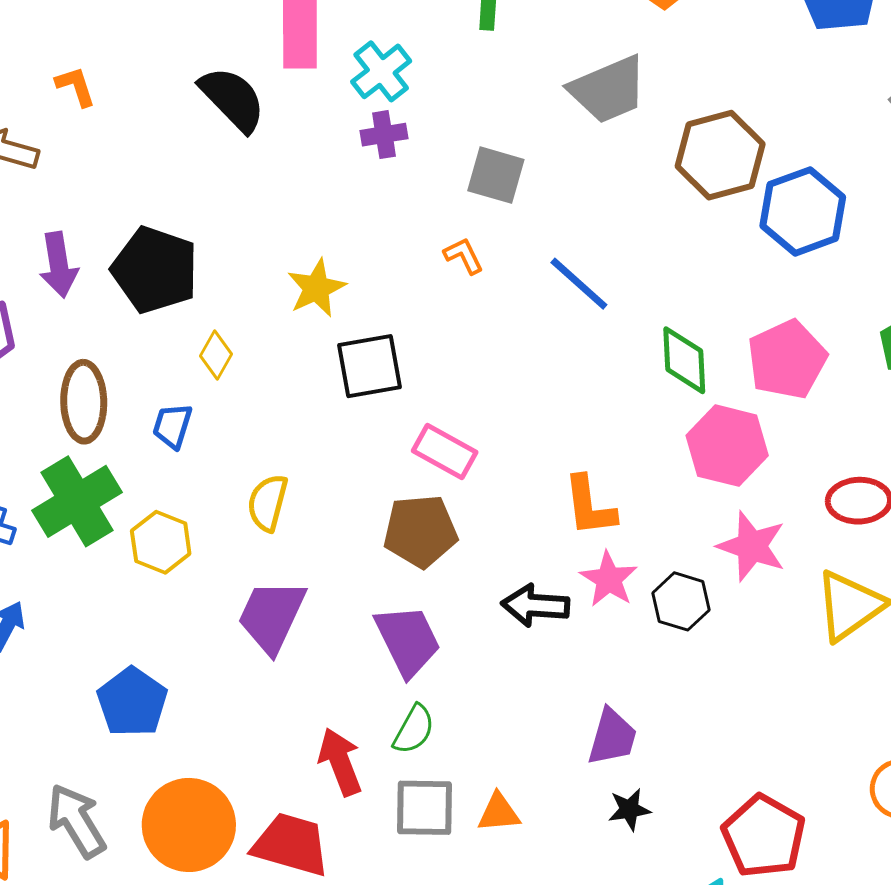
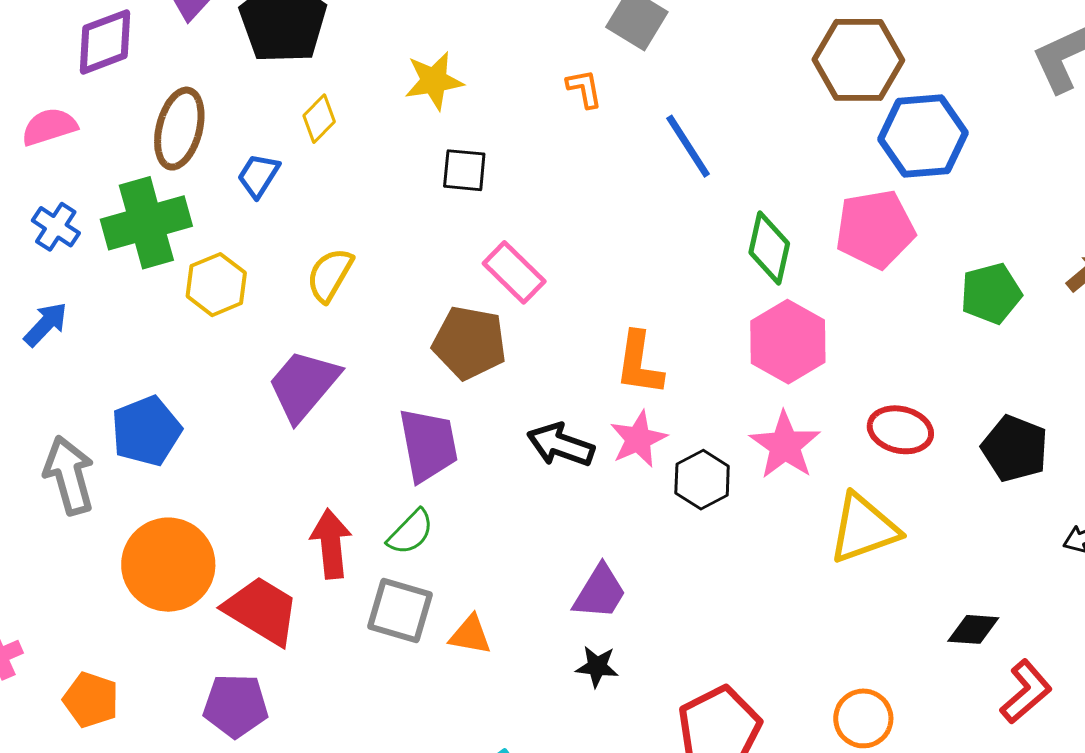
pink pentagon: (787, 359) -> (875, 229), moved
black square: (370, 366) -> (464, 170), size x0.7
gray arrow: (76, 821) -> (69, 475), moved

